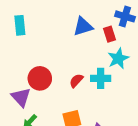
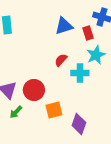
red circle: (40, 78) -> (34, 90), moved
red semicircle: (76, 81) -> (61, 60), moved

